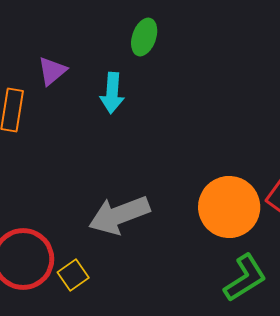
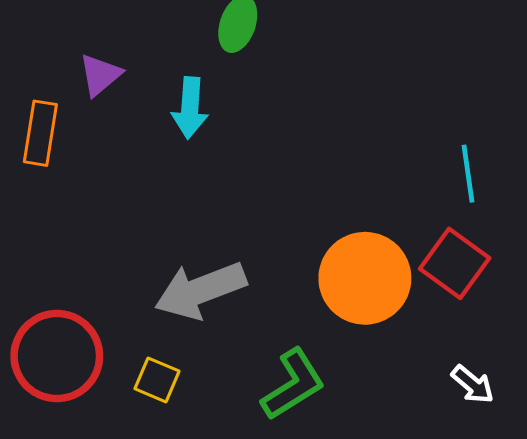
yellow square: (73, 275) -> (157, 380), moved, turned -32
green L-shape: (245, 278) -> (293, 384), moved

